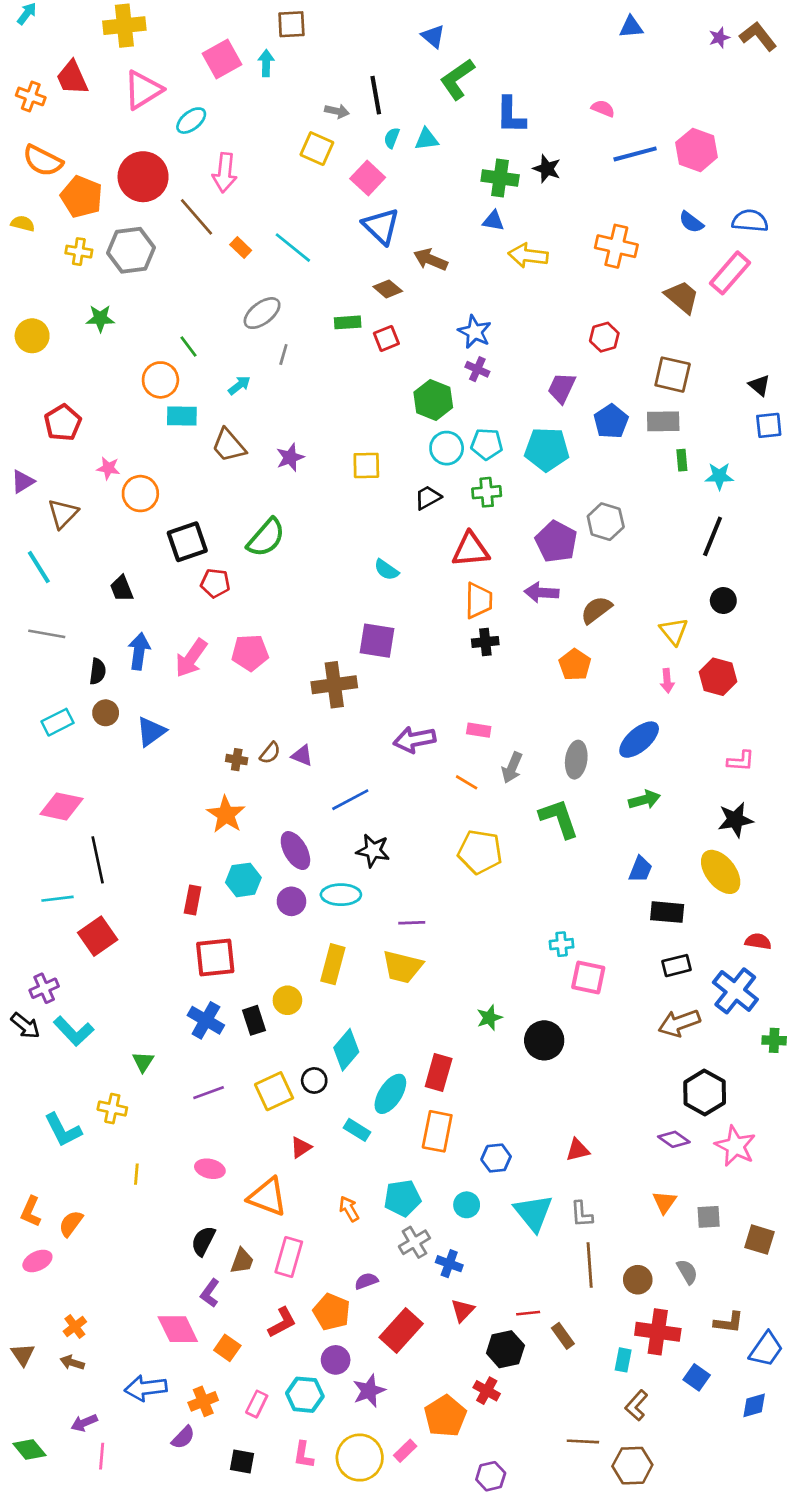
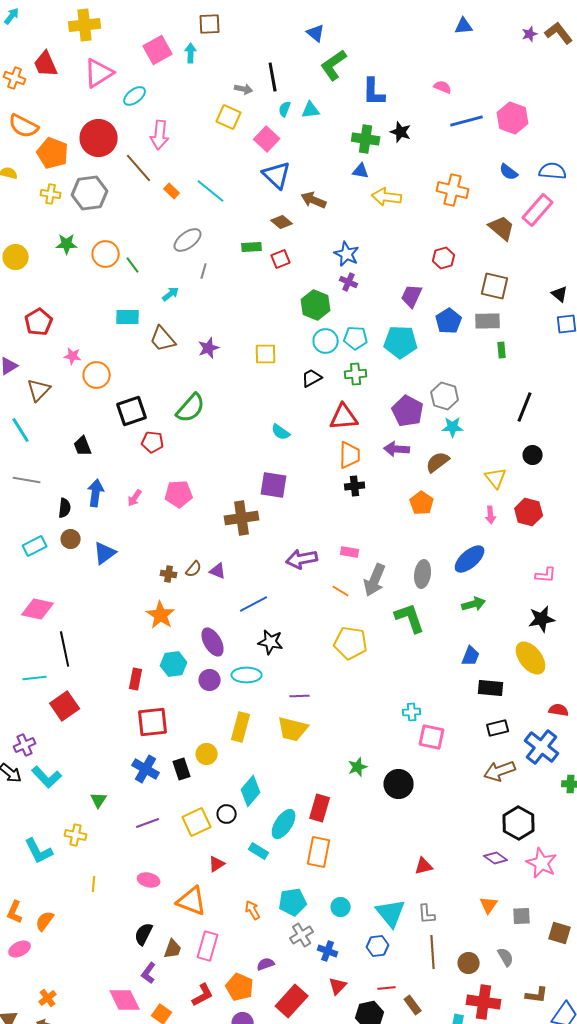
orange circle: (160, 380) -> (106, 254), moved
cyan star: (719, 476) -> (453, 427), moved
pink arrow: (191, 658) -> (135, 498), size x0.6
gray arrow: (512, 768) -> (375, 580), size x1.4
blue hexagon: (496, 1158) -> (378, 946), moved

